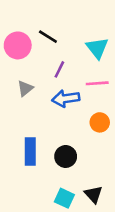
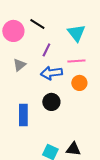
orange circle: (100, 122) -> (79, 83), moved
black circle: (66, 156) -> (51, 102), moved
black triangle: (93, 194) -> (73, 149), turned -42

